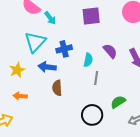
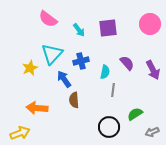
cyan arrow: (50, 18) -> (79, 30), moved
blue arrow: (47, 67) -> (64, 79), turned 48
yellow star: (17, 70) -> (30, 68), moved
orange arrow: (20, 96) -> (37, 108), size x1.5

